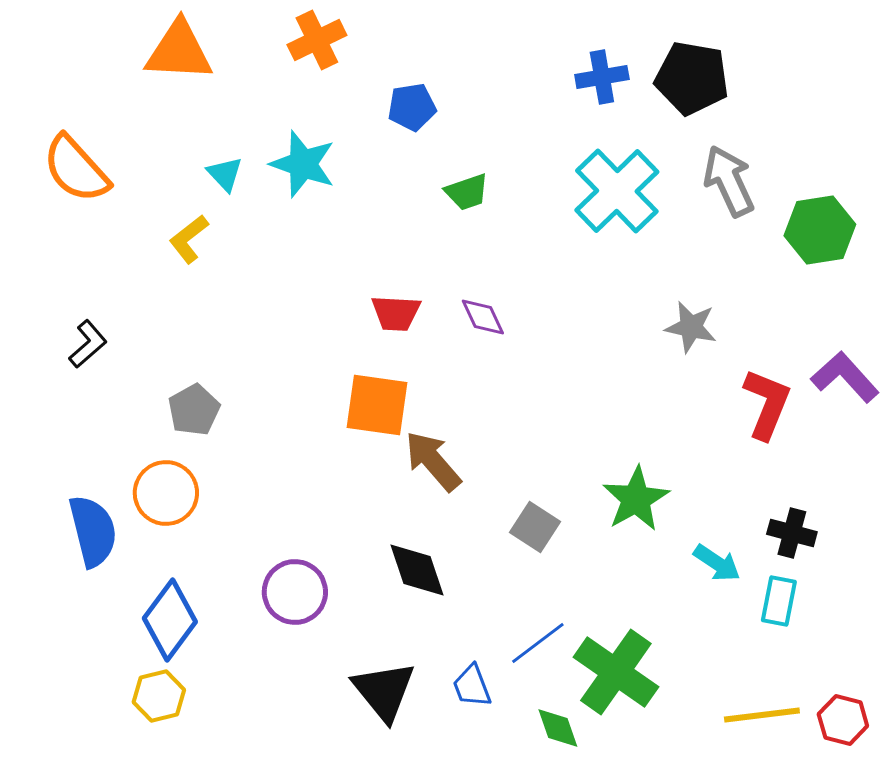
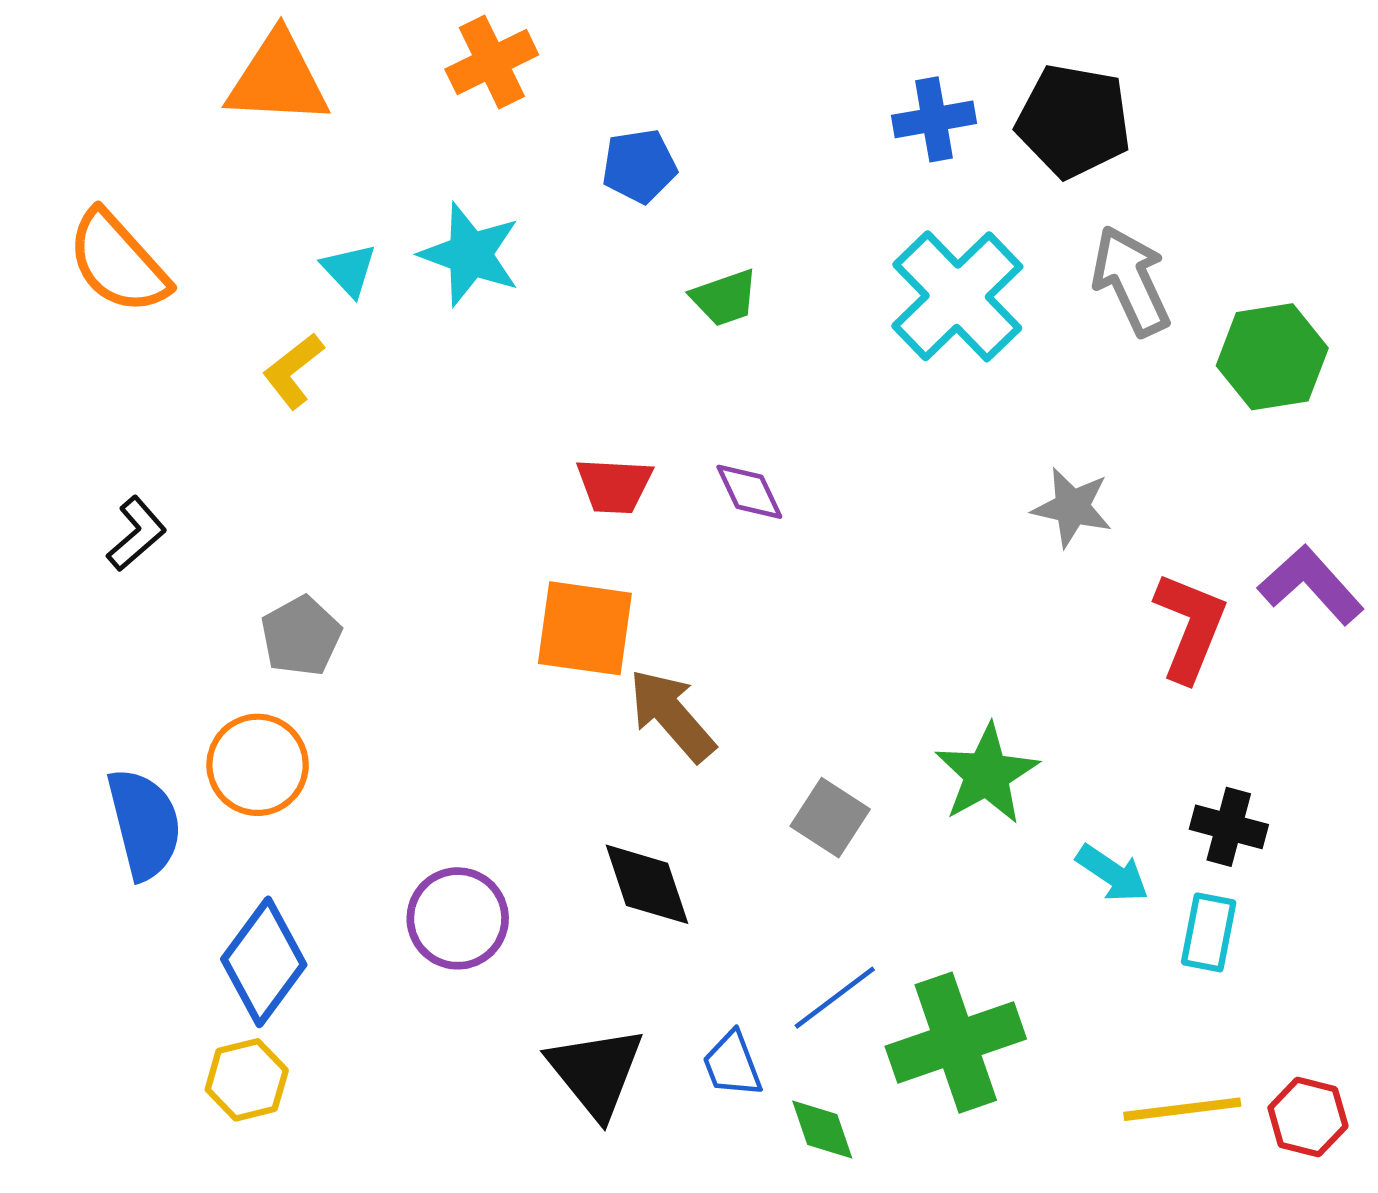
green cross: (616, 672) -> (956, 1043), turned 36
green diamond: (558, 728) -> (822, 1129), moved

